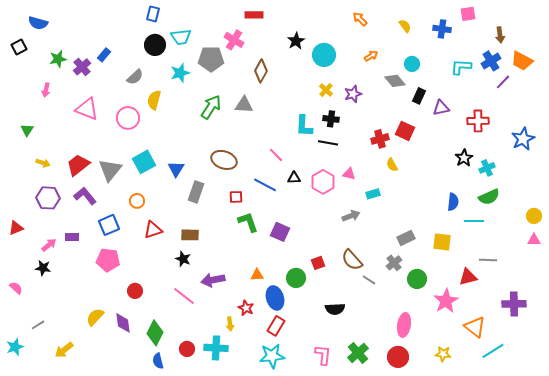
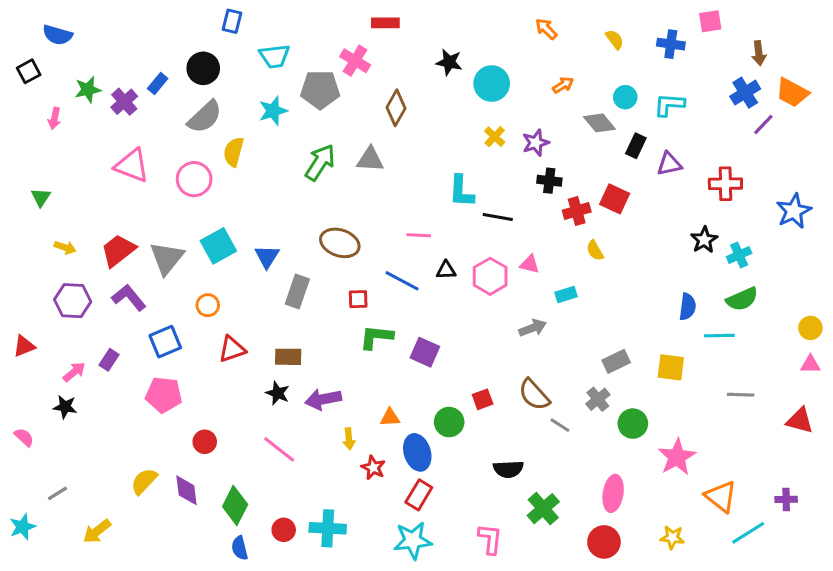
black star: (296, 41) -> (449, 62), turned -30
black circle: (155, 45) -> (203, 68), moved
cyan L-shape: (461, 67) -> (669, 105), moved
gray semicircle: (135, 77) -> (205, 117), size x1.4
pink arrow: (46, 90) -> (54, 118), moved
black cross: (331, 119) -> (549, 181), moved
pink line: (276, 155) -> (419, 235), turned -42
green L-shape: (248, 222) -> (376, 337), turned -65
purple rectangle: (72, 237) -> (109, 360), turned -56
red triangle: (468, 277) -> (800, 421), moved, turned 30
purple arrow: (213, 280) -> (323, 399), moved
purple cross: (514, 304) -> (786, 499), moved, size x0.6
yellow arrow: (230, 324) -> (349, 439), moved
green cross: (358, 353) -> (543, 509), moved

